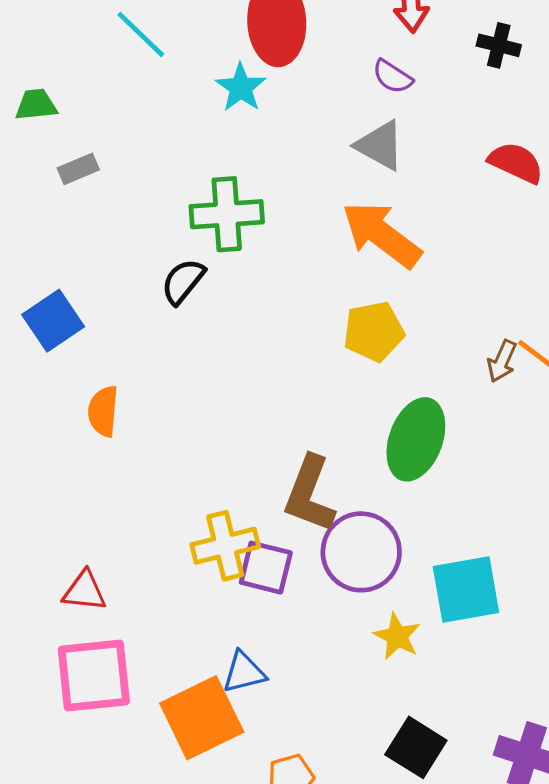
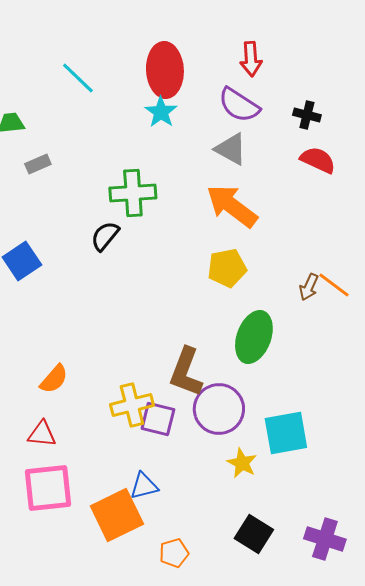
black cross: (499, 45) -> (307, 115), moved
purple semicircle: (392, 77) -> (239, 105), size x1.6
cyan star: (241, 88) -> (161, 112), moved
orange semicircle: (103, 411) -> (54, 379), moved, turned -144

